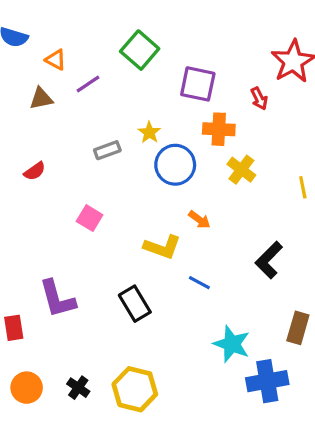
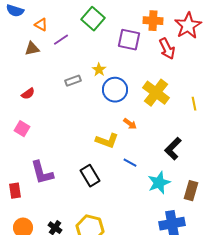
red arrow: (259, 99) -> (167, 49), size x1.5
orange cross: (219, 129) -> (153, 21), moved
yellow cross: (241, 170) -> (156, 93), size x1.5
pink square: (90, 218) -> (22, 129), moved
cyan star: (232, 344) -> (159, 183), moved, turned 30

